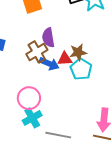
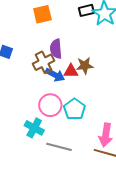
cyan pentagon: (81, 69) -> (75, 109), moved
pink circle: (29, 98) -> (50, 105), moved
cyan cross: (32, 118) -> (34, 128), turned -36

